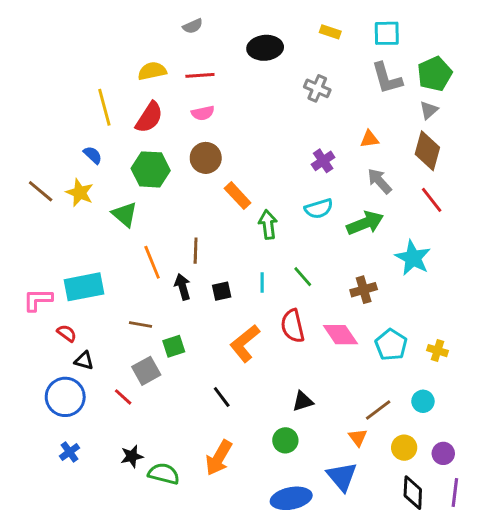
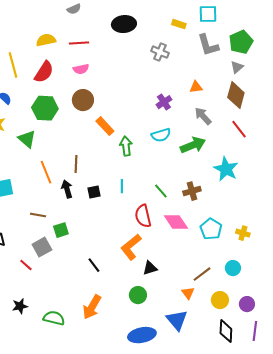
yellow rectangle: (330, 32) -> (179, 24), moved
green line: (303, 277) -> (161, 191), moved
orange L-shape: (245, 343) -> (131, 247), moved
black star: (132, 456) -> (20, 306), moved

